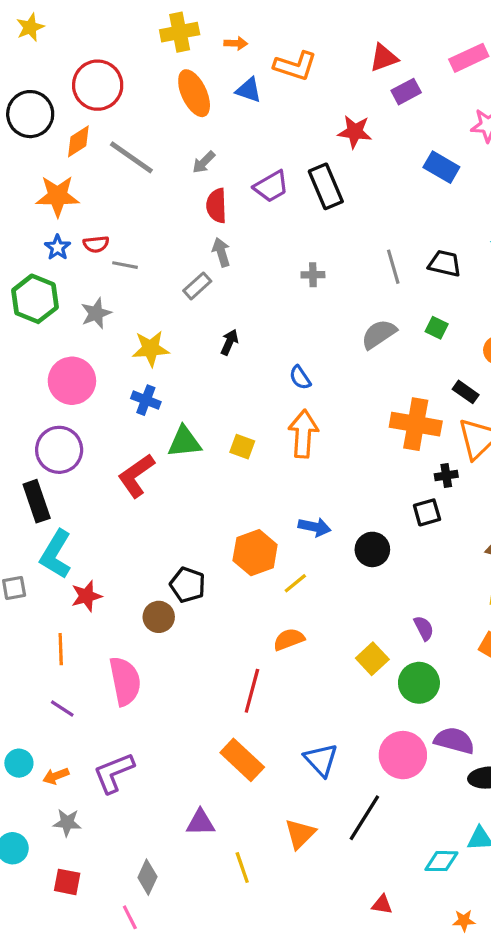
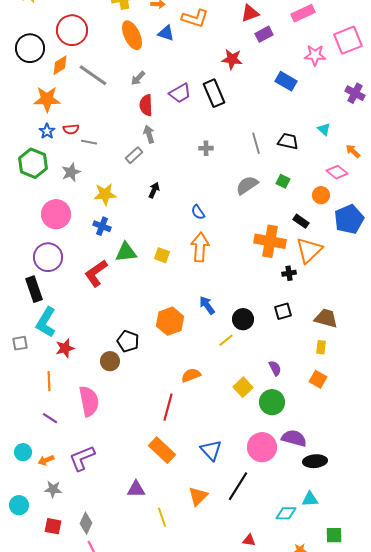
black square: (427, 512) -> (283, 311), moved
blue arrow: (315, 527) -> (207, 305), turned -138
yellow line: (295, 583) -> (226, 340), moved
gray diamond: (147, 877) -> (86, 523), moved

